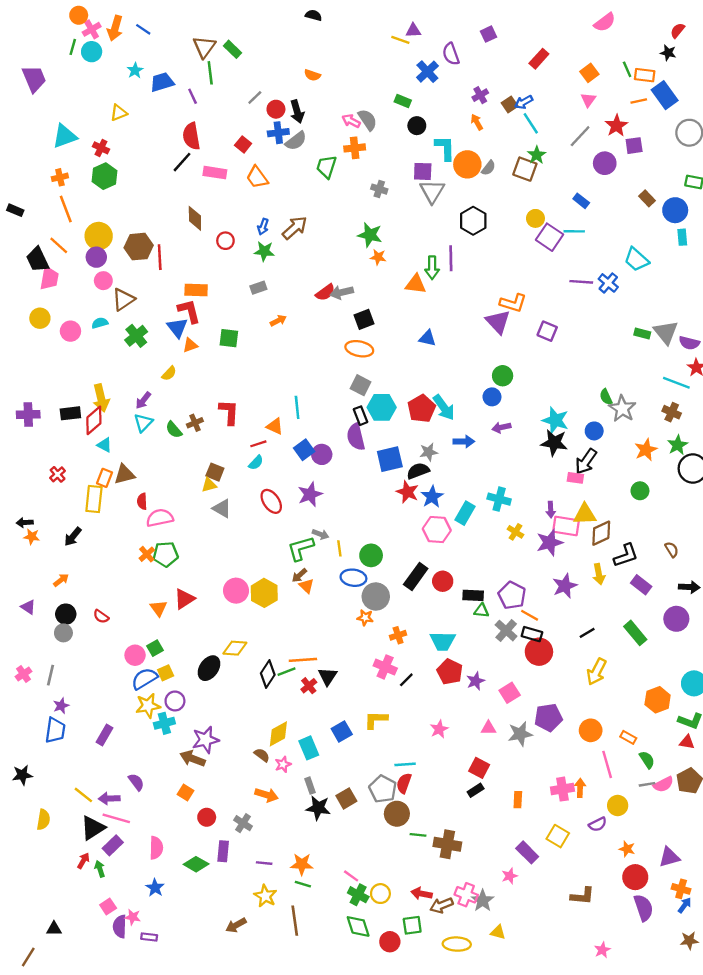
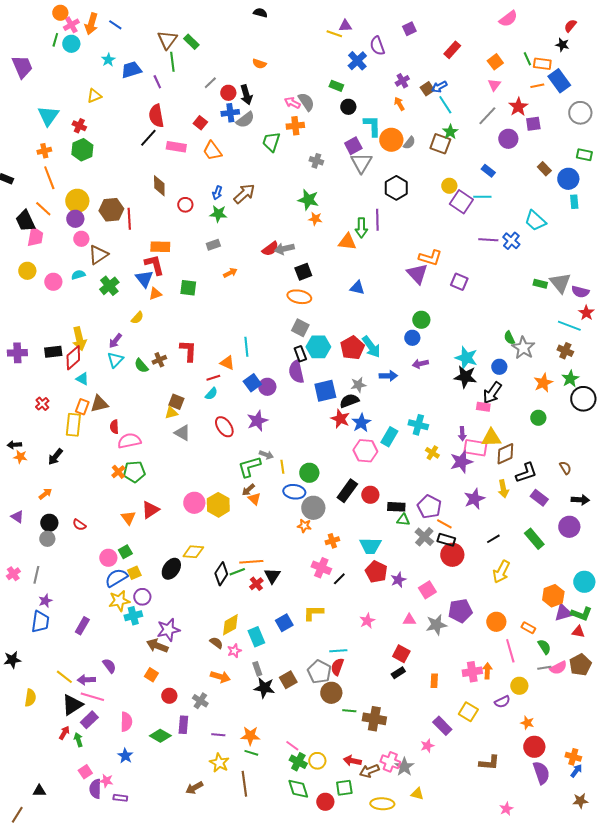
cyan triangle: (65, 136) -> (48, 116), turned -35
purple square: (423, 171) -> (353, 146), turned -30
purple triangle: (669, 857) -> (563, 613), moved

